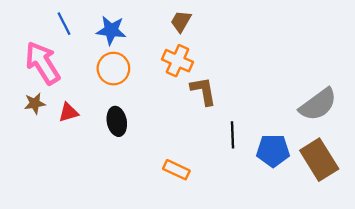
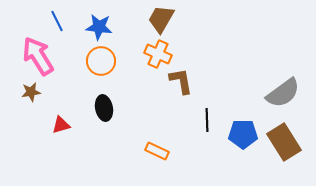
brown trapezoid: (181, 21) -> (161, 19), size x1.4
red triangle: (68, 112) -> (61, 125), moved

